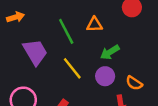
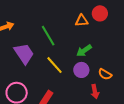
orange triangle: (94, 25) -> (82, 21), moved

